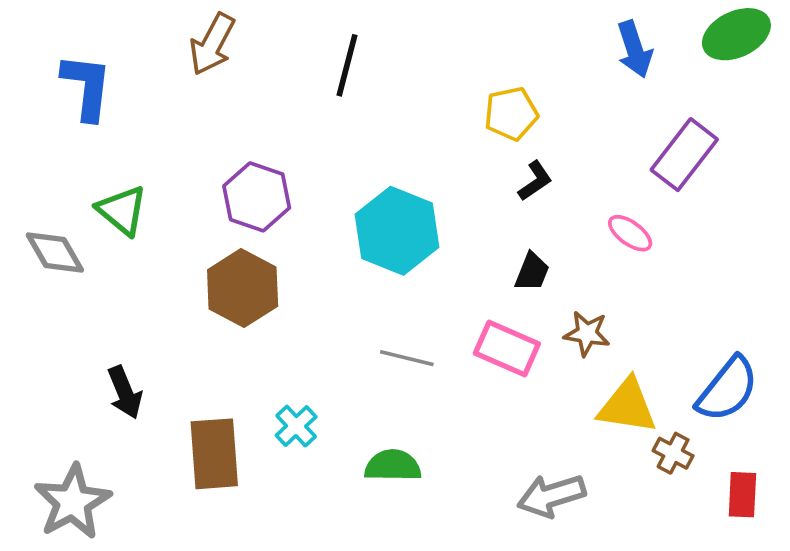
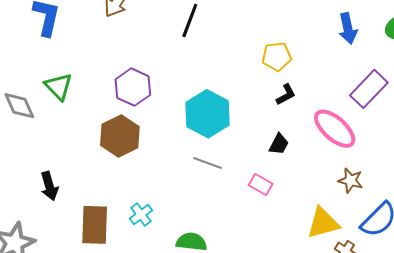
pink ellipse: (630, 233) -> (335, 129), size x1.8
brown star: (587, 334) -> (350, 181), moved
pink rectangle: (507, 348) -> (261, 184), size x0.7
gray line: (407, 358) -> (208, 163), moved
yellow triangle: (627, 406) -> (323, 223), turned -30

